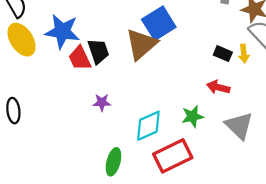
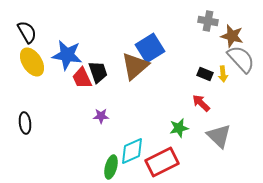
red arrow: (218, 87) -> (201, 103), turned 30
cyan diamond: (148, 126) -> (132, 151), moved

